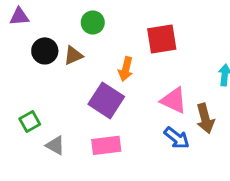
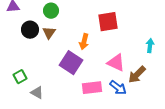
green circle: (93, 22) -> (51, 11), moved
brown triangle: (73, 55) -> (49, 33), turned -32
brown arrow: (205, 118) -> (137, 75), turned 60
pink rectangle: (106, 145) -> (92, 88), moved

